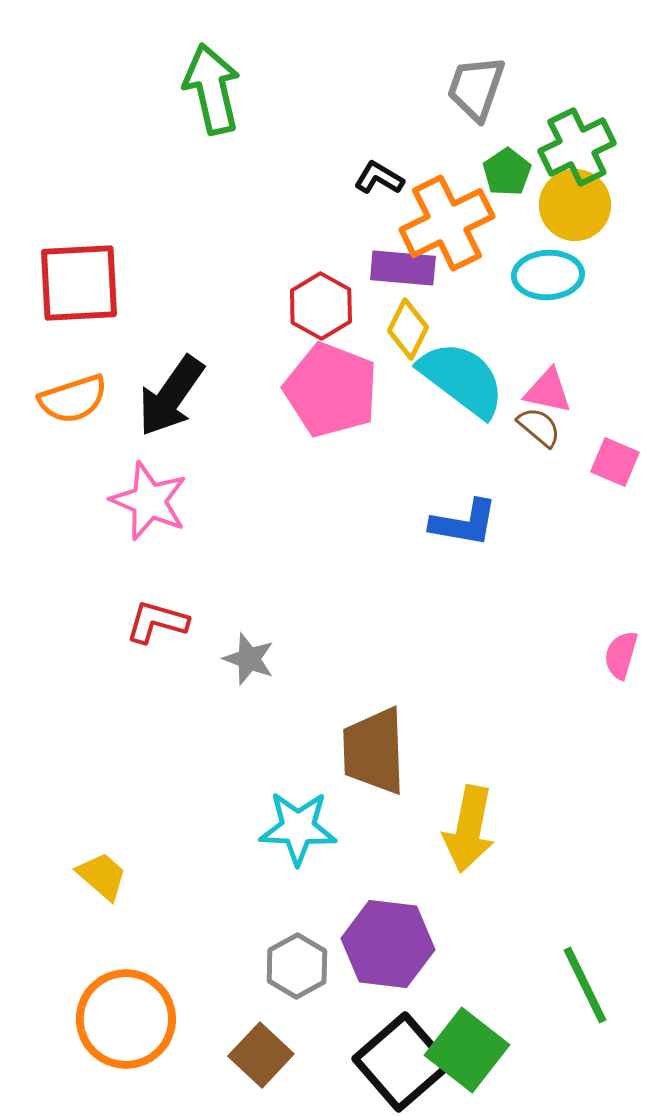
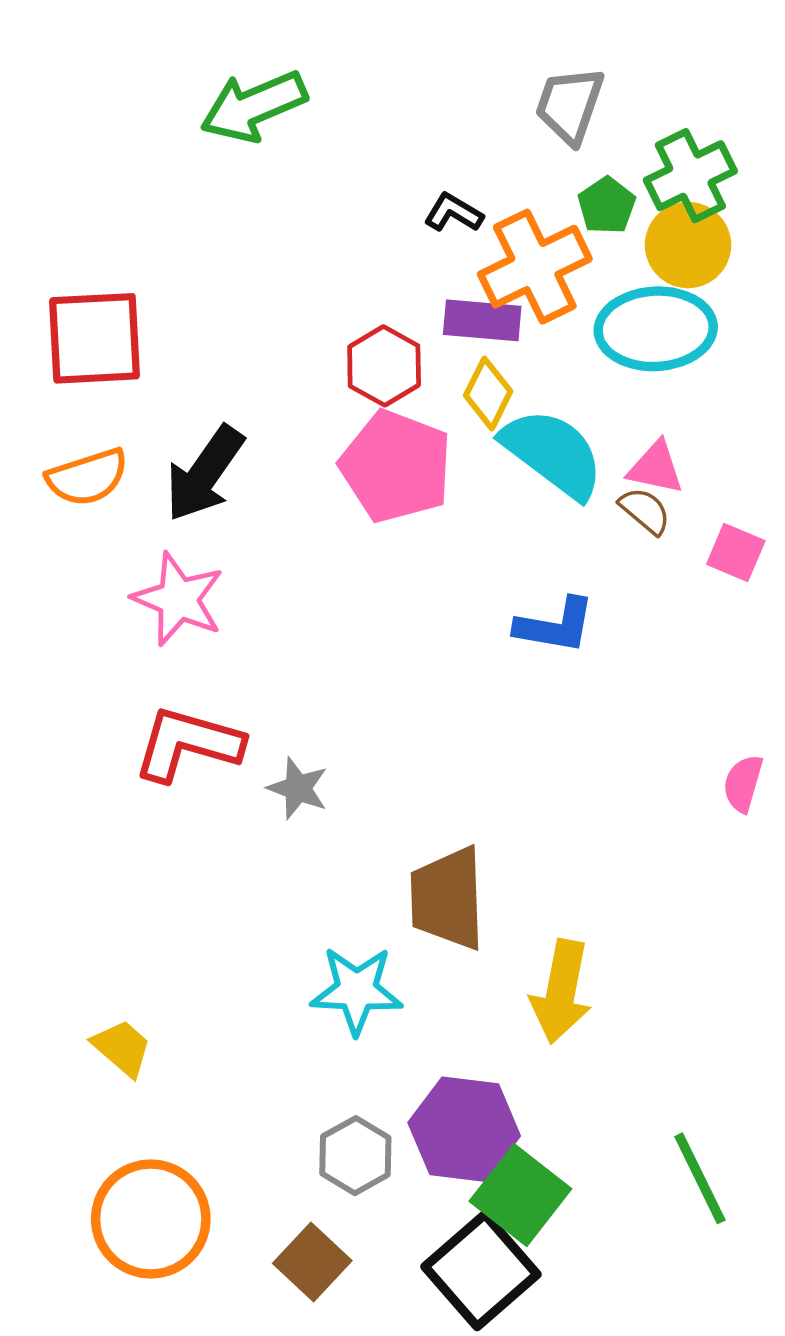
green arrow: (212, 89) -> (254, 106), turned -100
cyan ellipse: (548, 275) -> (656, 329), size x1.4
red L-shape: (157, 622) -> (188, 744), size x1.5
green square: (467, 1050) -> (520, 1195), moved

